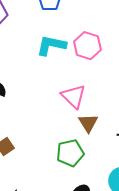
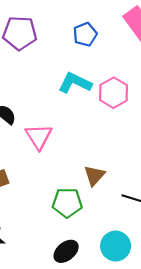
pink triangle: (74, 96) -> (39, 137), moved

